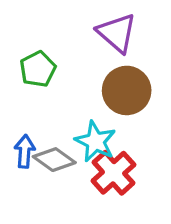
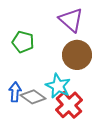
green pentagon: (38, 69) -> (23, 42), turned -30

